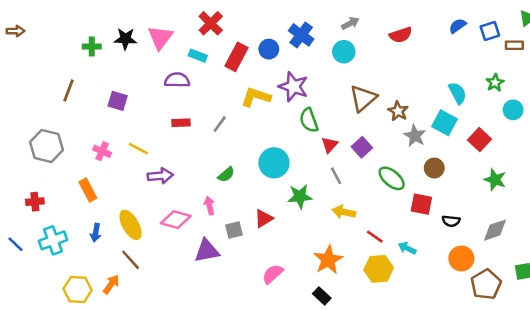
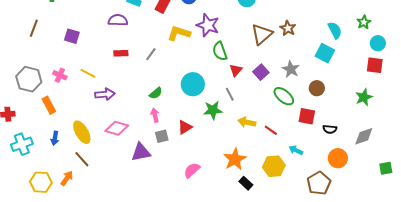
brown star: (398, 111) -> (288, 28), moved
gray star: (415, 136) -> (291, 69), moved
red square: (479, 140) -> (375, 65), moved, turned -36
gray hexagon: (47, 146) -> (29, 79), moved
gray line: (336, 176) -> (230, 94), moved
green star: (495, 180) -> (364, 97), turned 30
pink arrow: (209, 205) -> (155, 115), moved
red line: (375, 237) -> (271, 130), moved
brown pentagon: (486, 284) -> (319, 183), moved
black rectangle: (322, 296) -> (246, 183), moved

